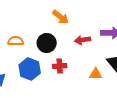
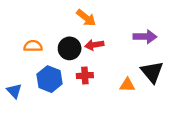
red arrow: (83, 40) -> (94, 45), moved

